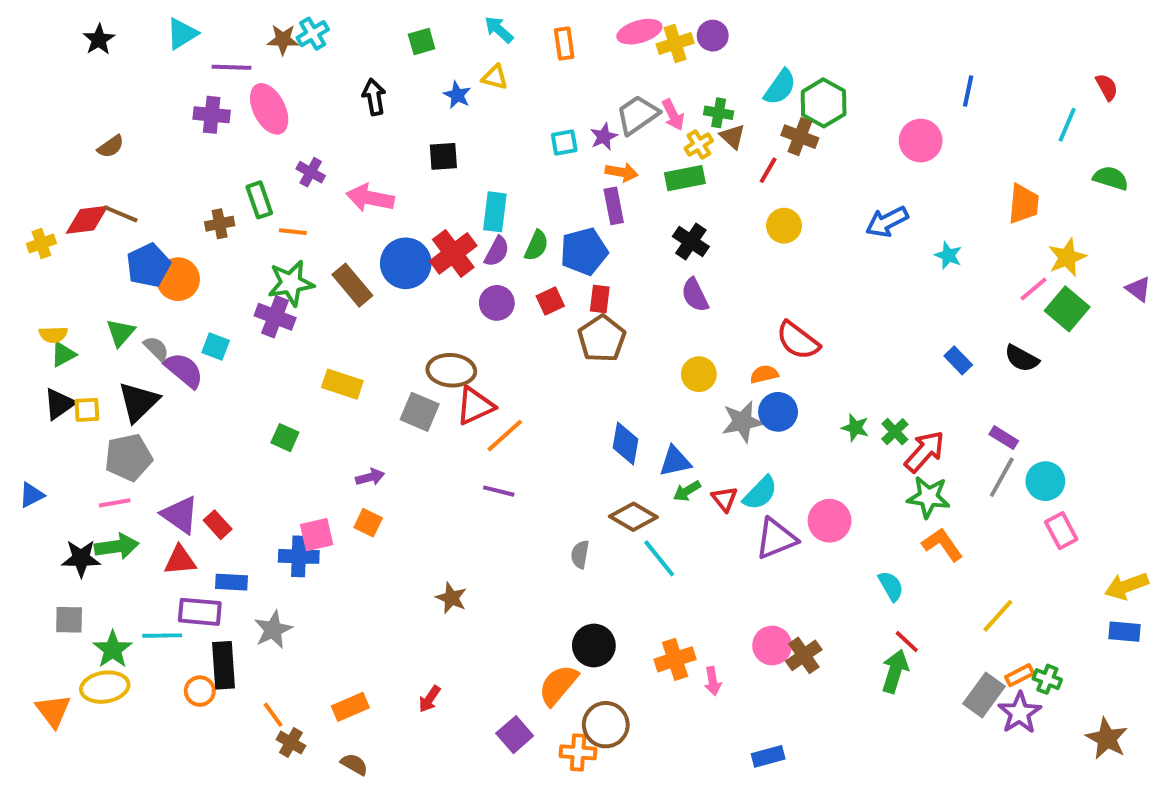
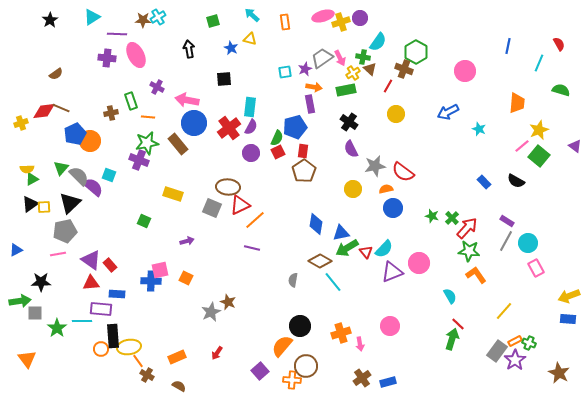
cyan semicircle: (780, 87) -> (378, 42), moved
blue line: (968, 91) -> (508, 46), moved
green semicircle: (536, 245) -> (277, 138), moved
blue circle: (406, 263) -> (194, 123), moved
gray semicircle: (156, 348) -> (79, 176), size x1.5
gray star: (742, 422) -> (375, 166), moved
green arrow: (687, 491) -> (347, 248), size x1.6
orange square: (368, 523) -> (186, 278), moved
green arrow: (117, 546) -> (20, 301), moved
gray star: (273, 630) -> (211, 312), moved
brown cross: (804, 655) -> (362, 378), moved
yellow ellipse: (105, 687) -> (129, 347), moved

